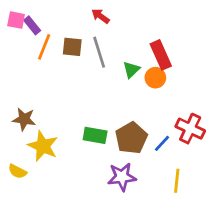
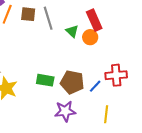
green triangle: (131, 70) -> (72, 31), turned -32
red cross: (190, 129) -> (116, 75), turned -30
brown pentagon: (131, 138) -> (72, 82), turned -30

